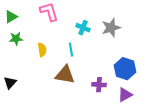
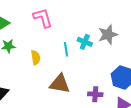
cyan cross: (83, 28) -> (85, 42), moved
cyan line: (71, 50) -> (66, 49), moved

